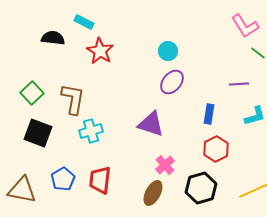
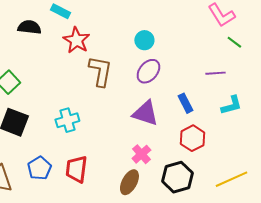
brown L-shape: (73, 99) -> (100, 71), moved
blue rectangle: (209, 114) -> (185, 103), turned -36
purple triangle: (151, 124) -> (145, 113), moved

